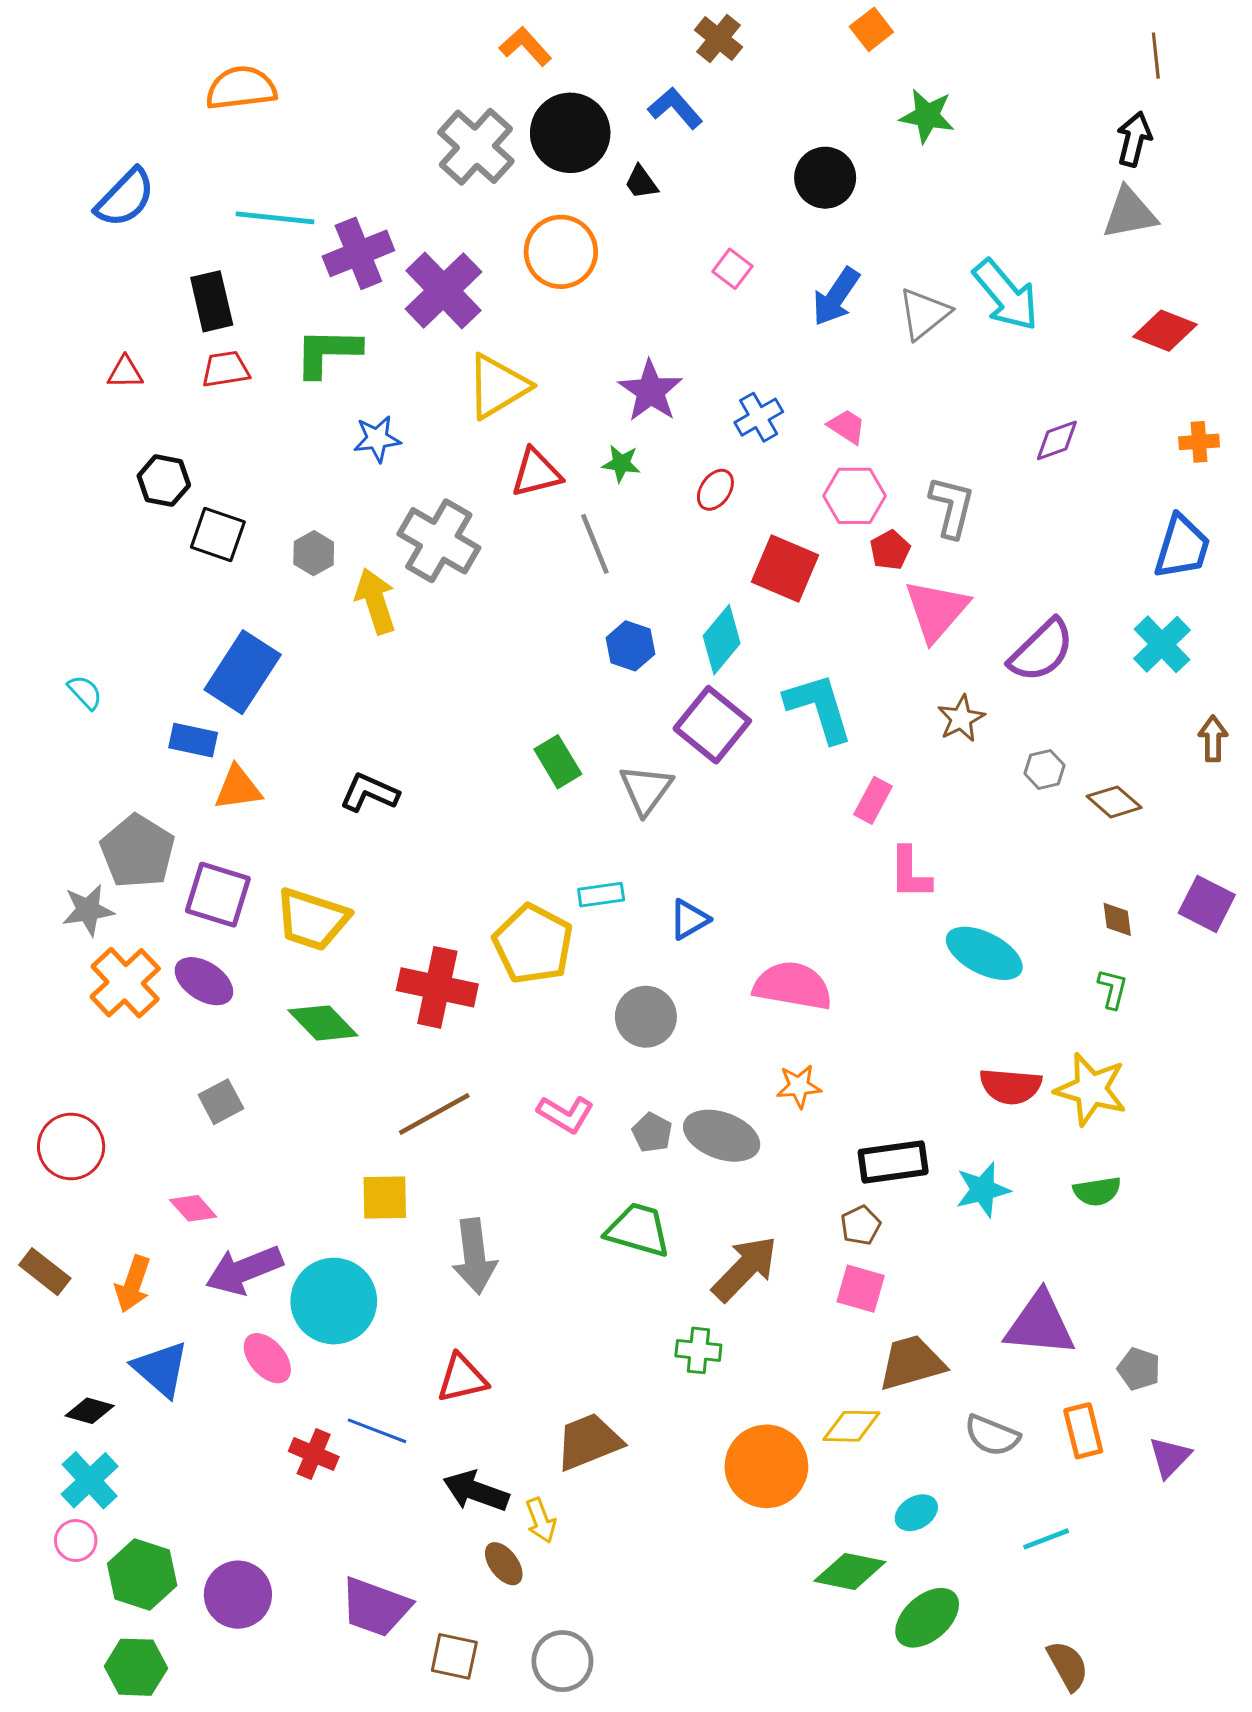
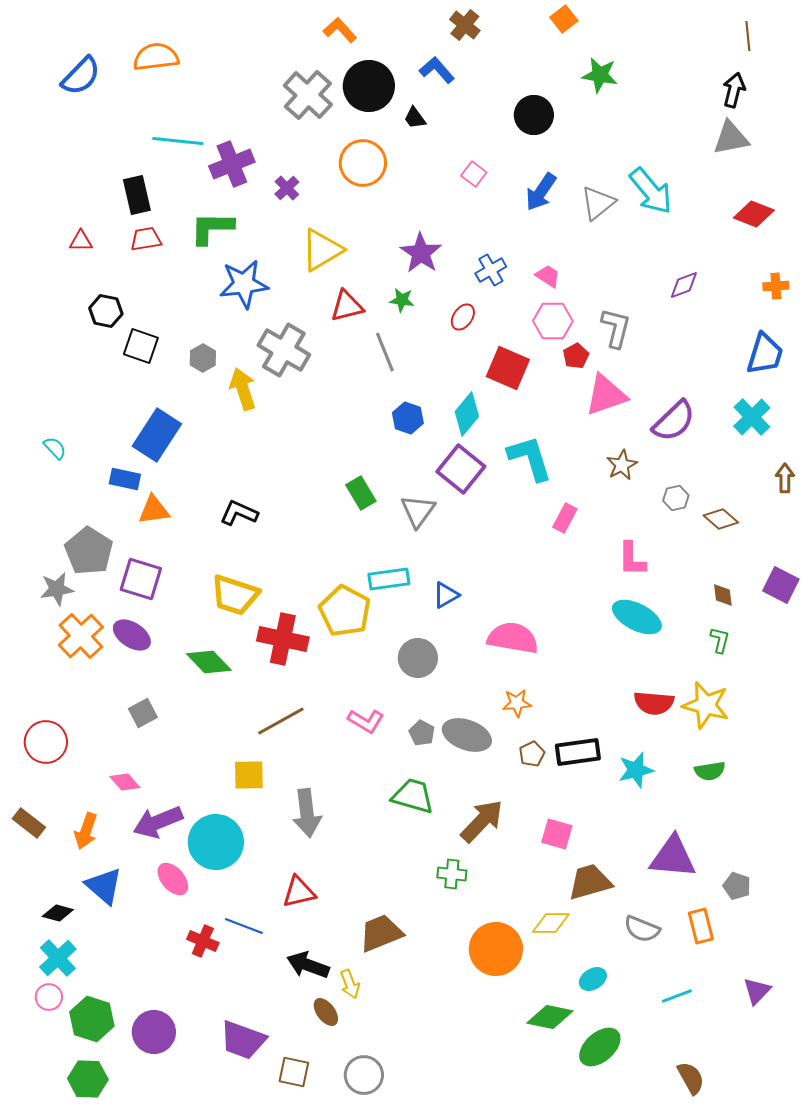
blue semicircle: (125, 198) -> (81, 76), moved
purple cross: (443, 290) -> (287, 188), size x0.5
blue star: (377, 439) -> (244, 284), size x1.6
pink triangle: (936, 610) -> (606, 395), turned 30
pink L-shape: (910, 873) -> (632, 559), moved
cyan rectangle: (601, 895) -> (389, 579), size x1.4
yellow trapezoid: (312, 919) -> (235, 595), moved
brown pentagon: (861, 1225) -> (532, 754), moved
purple triangle: (1170, 1457) -> (757, 991), moved

